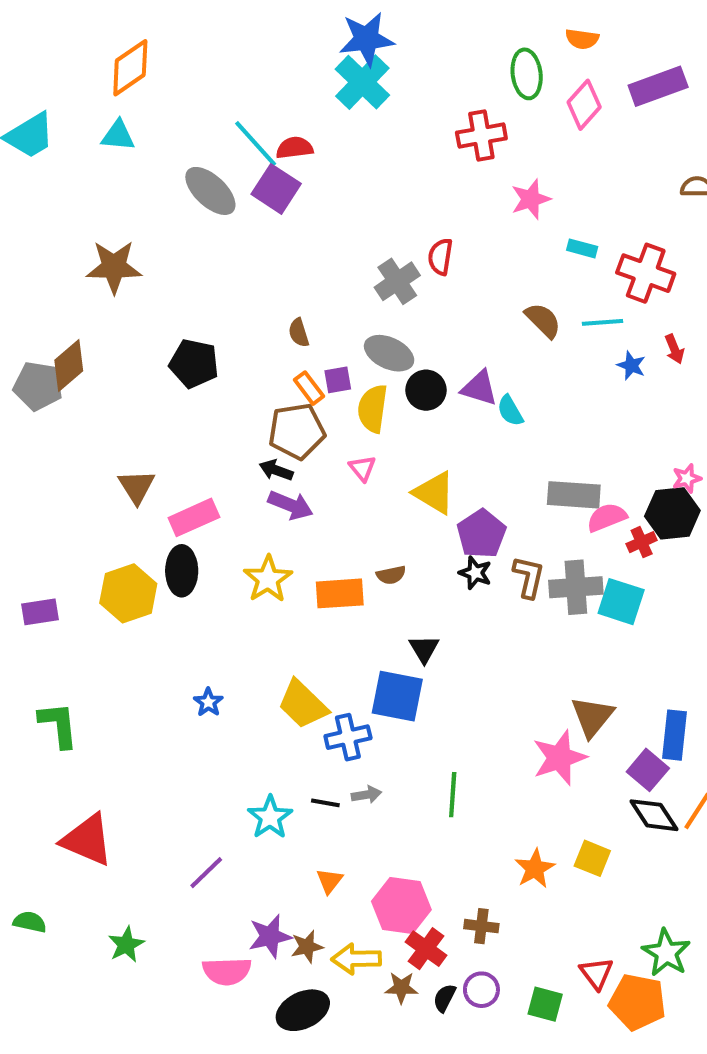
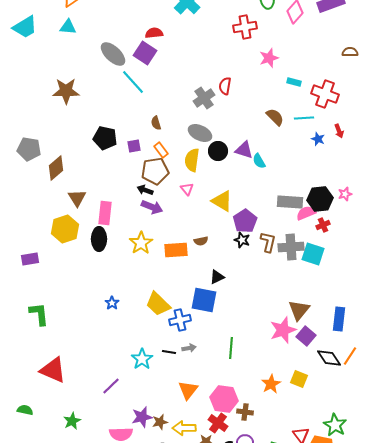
cyan line: (256, 144) -> (133, 82), moved
brown diamond: (69, 365) -> (56, 168), moved
purple square: (338, 380) -> (134, 146), moved
black hexagon: (672, 513) -> (320, 199), moved
pink rectangle: (194, 517) -> (105, 213), turned -60
yellow hexagon: (128, 593) -> (65, 229), moved
black triangle: (424, 649) -> (217, 277), turned 35
purple square: (648, 770) -> (306, 336), moved
orange triangle: (329, 881) -> (188, 390), moved, size x1.5
pink hexagon: (401, 906) -> (224, 399), moved

